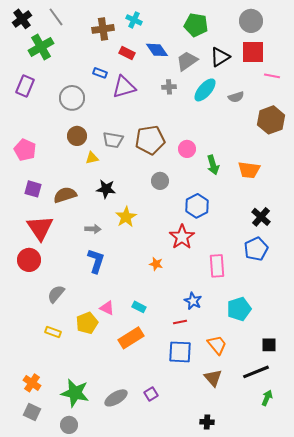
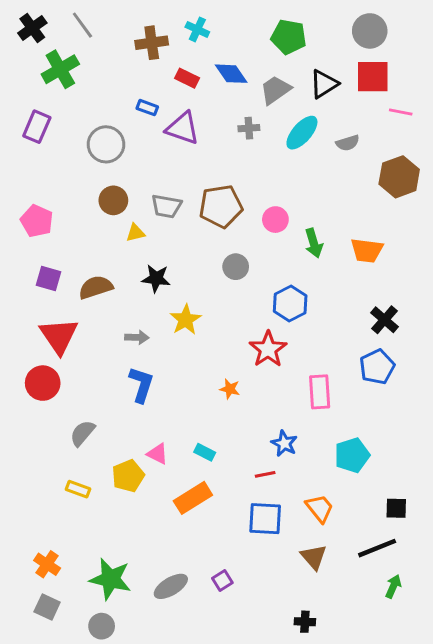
purple triangle: (124, 87) -> (183, 128), turned 35

